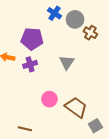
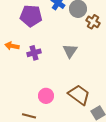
purple pentagon: (32, 39) -> (31, 16), moved
pink circle: (49, 99) -> (46, 96), moved

